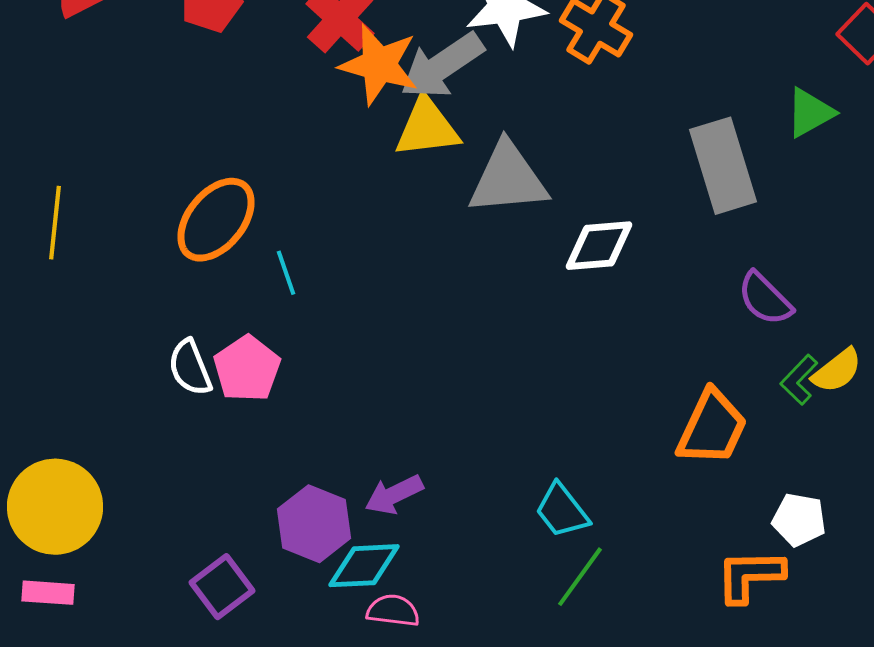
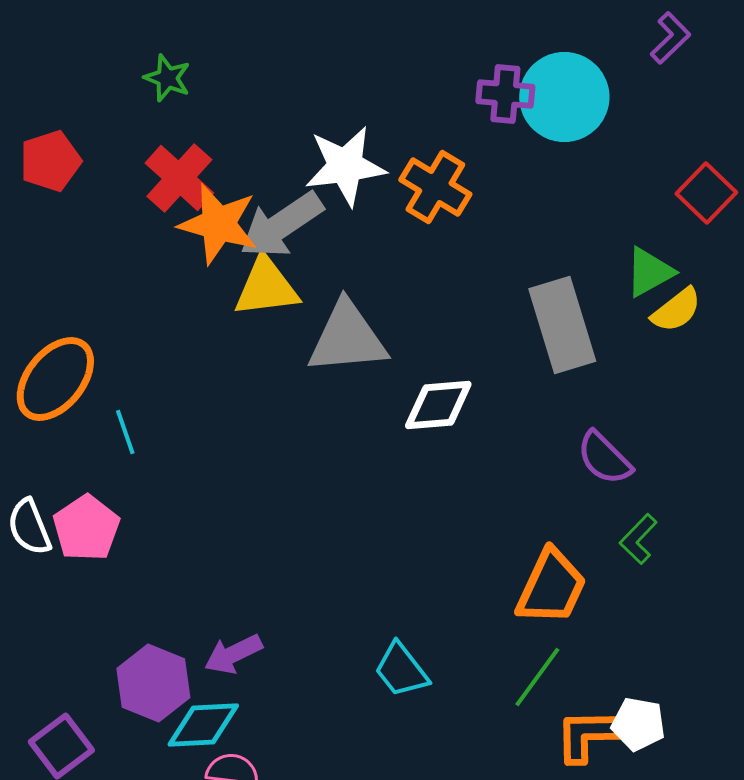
yellow semicircle: (837, 371) -> (676, 310), moved
white pentagon: (799, 520) -> (638, 724), moved
green line: (580, 577) -> (537, 677), moved

